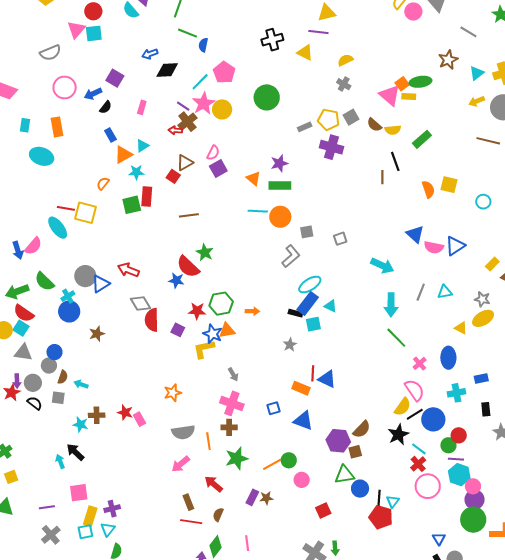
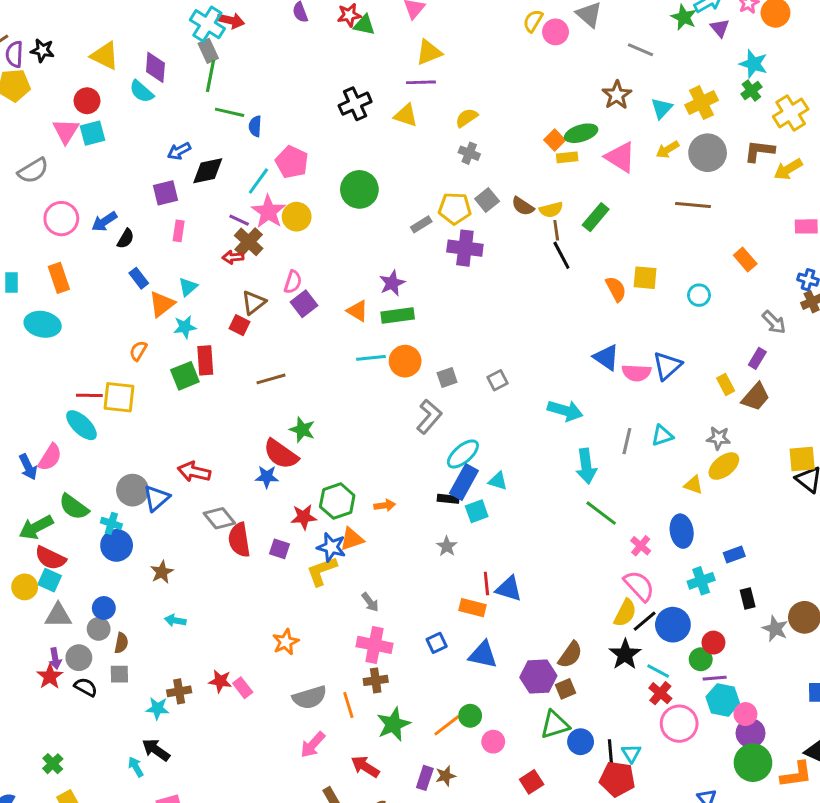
purple square: (115, 78) -> (166, 193), moved, turned -36
pink triangle: (390, 95) -> (620, 157), moved
brown line: (382, 177) -> (556, 230), moved
yellow rectangle: (492, 264) -> (726, 385), turned -64
cyan cross: (68, 296) -> (111, 523), turned -32
cyan arrow: (81, 384) -> (175, 620), moved

